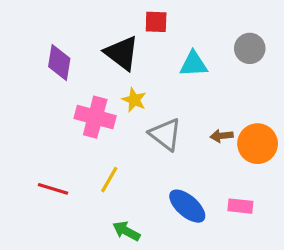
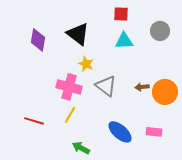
red square: (156, 22) -> (121, 14), moved
pink cross: (95, 117) -> (69, 87), moved

